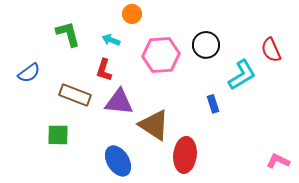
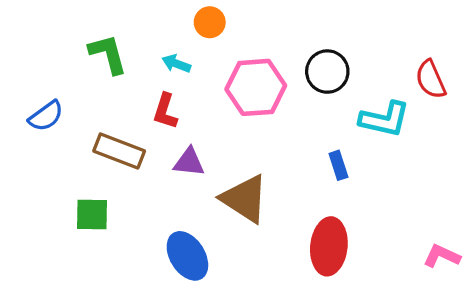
cyan L-shape: (242, 75) -> (385, 119), turned 44
purple triangle: (119, 102) -> (189, 162), size x0.7
red ellipse: (185, 155) -> (329, 246), moved

